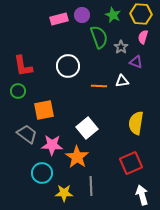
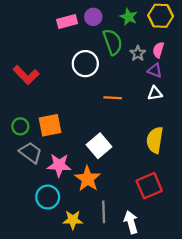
pink semicircle: (143, 37) -> (158, 50), moved
red L-shape: (23, 66) -> (26, 75), turned -35
white circle: (68, 66) -> (85, 64), moved
white triangle: (122, 81) -> (155, 93), moved
green circle: (18, 91) -> (20, 126), moved
white arrow: (142, 195) -> (131, 222), moved

